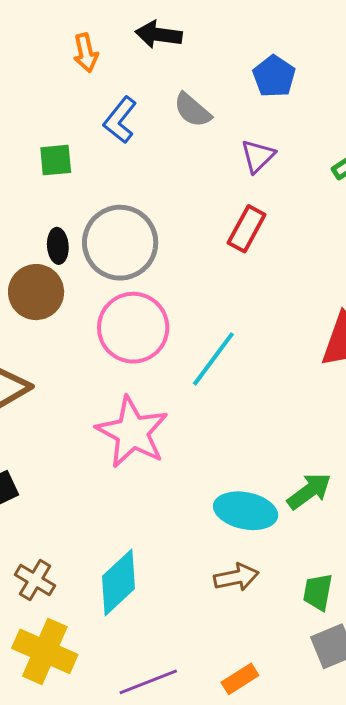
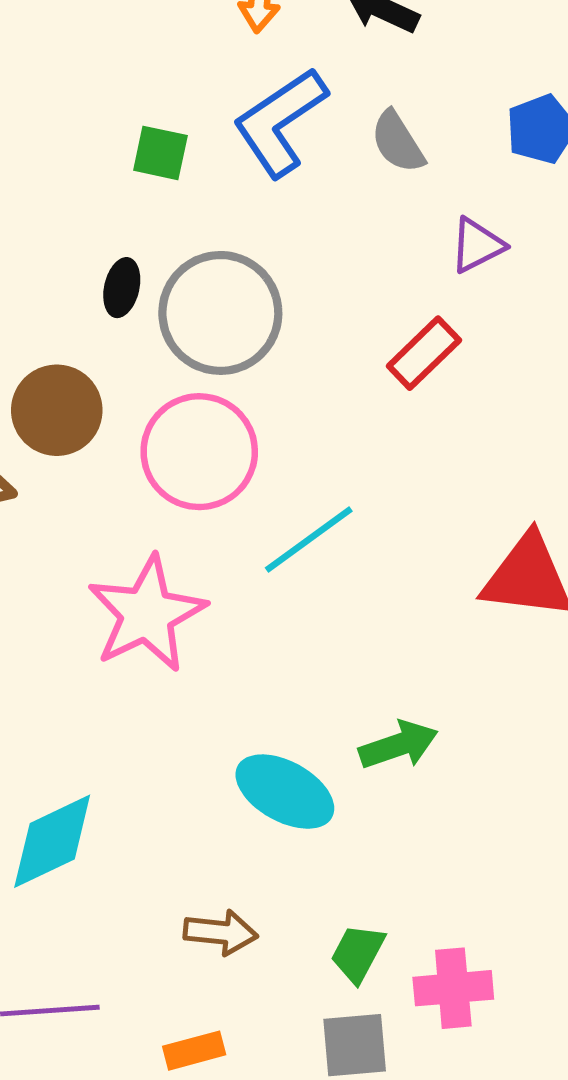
blue L-shape: (120, 120) -> (280, 122), size x1.5
brown circle: (36, 292) -> (57, 410), moved
green arrow: (309, 491) -> (399, 745), moved
brown arrow: (236, 577) -> (221, 932), moved

